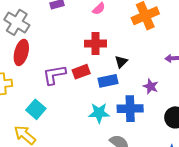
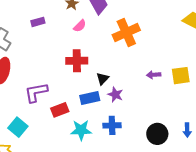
red rectangle: (81, 72) -> (60, 110), moved
purple star: (151, 86) -> (115, 95), moved
blue cross: (130, 109) -> (112, 125), size x0.7

